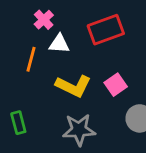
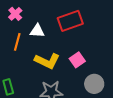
pink cross: (44, 20) -> (15, 14), moved

